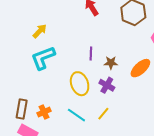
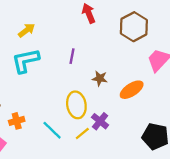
purple line: (91, 54) -> (72, 56), moved
yellow ellipse: (80, 84) -> (76, 105), moved
purple cross: (107, 85) -> (100, 121), moved

